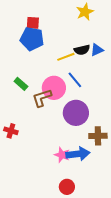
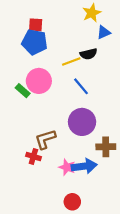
blue triangle: (97, 50) -> (104, 32), moved
pink circle: (54, 88) -> (39, 81), moved
brown L-shape: (42, 98) -> (45, 139), moved
red cross: (11, 131) -> (33, 156), moved

